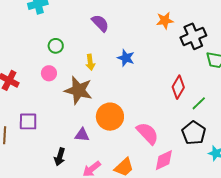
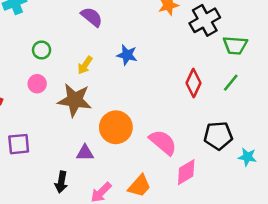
yellow arrow: (90, 62) -> (85, 65), turned 49
green line: (199, 103) -> (231, 83), moved
black pentagon: (194, 133) -> (218, 136), turned -30

